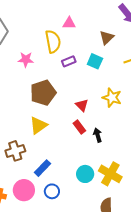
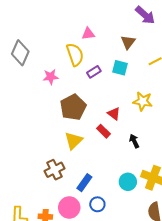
red rectangle: (79, 127) -> (103, 131), moved

